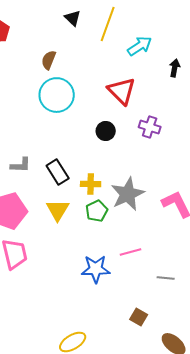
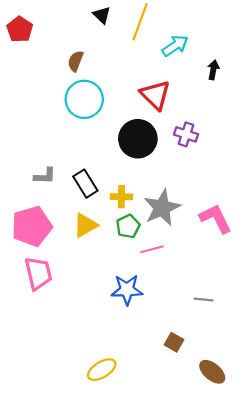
black circle: (106, 131) -> (138, 139), size x1.8
yellow triangle: (58, 210) -> (85, 225), turned 30
pink line: (131, 252) -> (152, 249), moved

